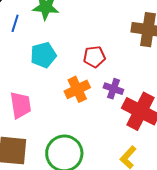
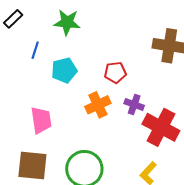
blue line: (15, 23) -> (35, 50), moved

